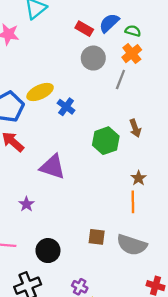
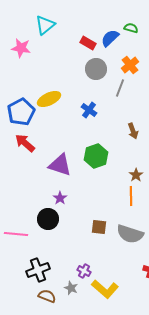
green semicircle: (133, 31) -> (131, 28), moved
blue cross: (66, 107) -> (89, 110), moved
green hexagon: (106, 141) -> (96, 156), moved
purple star: (26, 204) -> (60, 198), moved
black circle: (48, 251) -> (48, 219), moved

